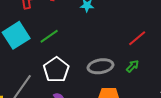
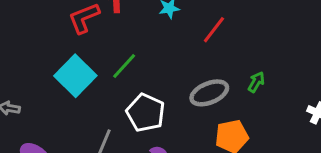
red line: (137, 38) -> (214, 30), moved

